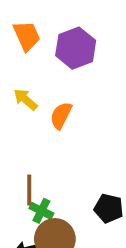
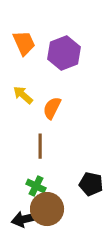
brown line: (29, 190) -> (40, 146), moved

